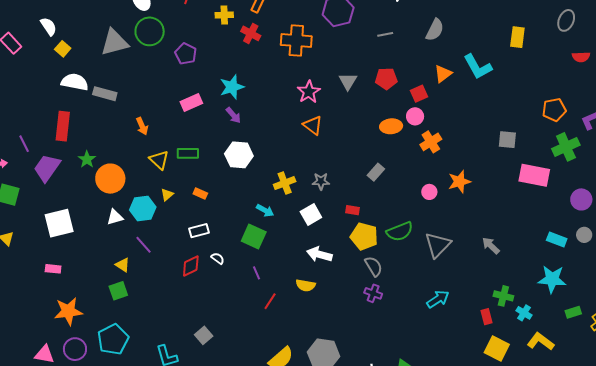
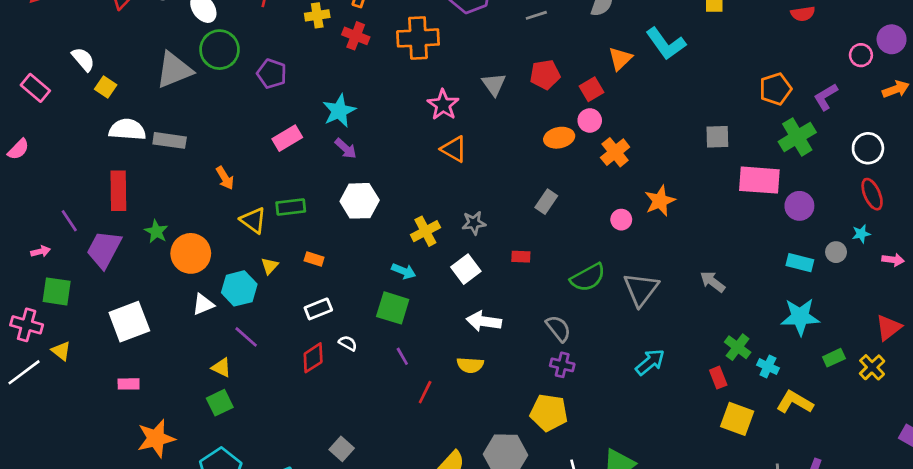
purple circle: (581, 199) -> (799, 206), moved
yellow pentagon: (364, 236) -> (549, 413), moved
green cross: (503, 296) -> (738, 347), turned 30

